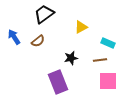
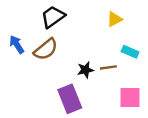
yellow triangle: (81, 27) -> (114, 19), moved
brown semicircle: (38, 41) -> (46, 49), size x1.5
brown line: (100, 60) -> (108, 67), moved

